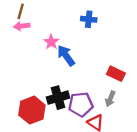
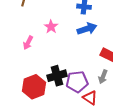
pink arrow: (22, 26) -> (28, 43), moved, turned -56
blue arrow: (66, 56) -> (87, 29), moved, turned 108

